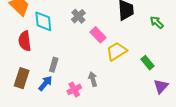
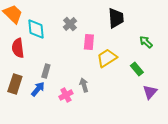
green arrow: (157, 22) -> (146, 42), moved
pink rectangle: (98, 35) -> (89, 42), turned 49

